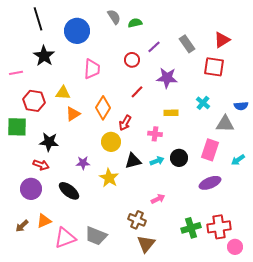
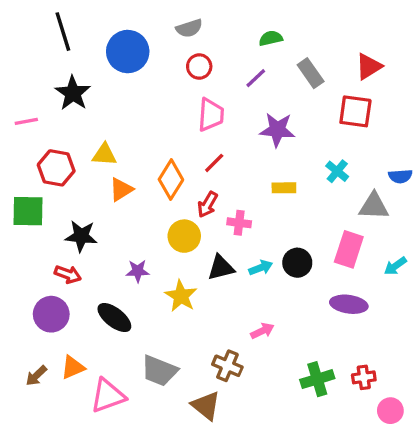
gray semicircle: (114, 17) -> (189, 28), turned 105
green semicircle: (135, 23) -> (271, 38), moved
red circle: (132, 60) -> (199, 66), moved
pink trapezoid: (92, 69) -> (211, 115), moved
red line: (137, 92) -> (214, 163), moved
pink cross: (155, 134) -> (239, 223), moved
purple ellipse: (210, 183) -> (349, 304), turned 30
red cross: (219, 227) -> (364, 377), size x0.6
gray trapezoid: (96, 236) -> (159, 371), moved
brown triangle: (146, 244) -> (206, 406), moved, turned -30

